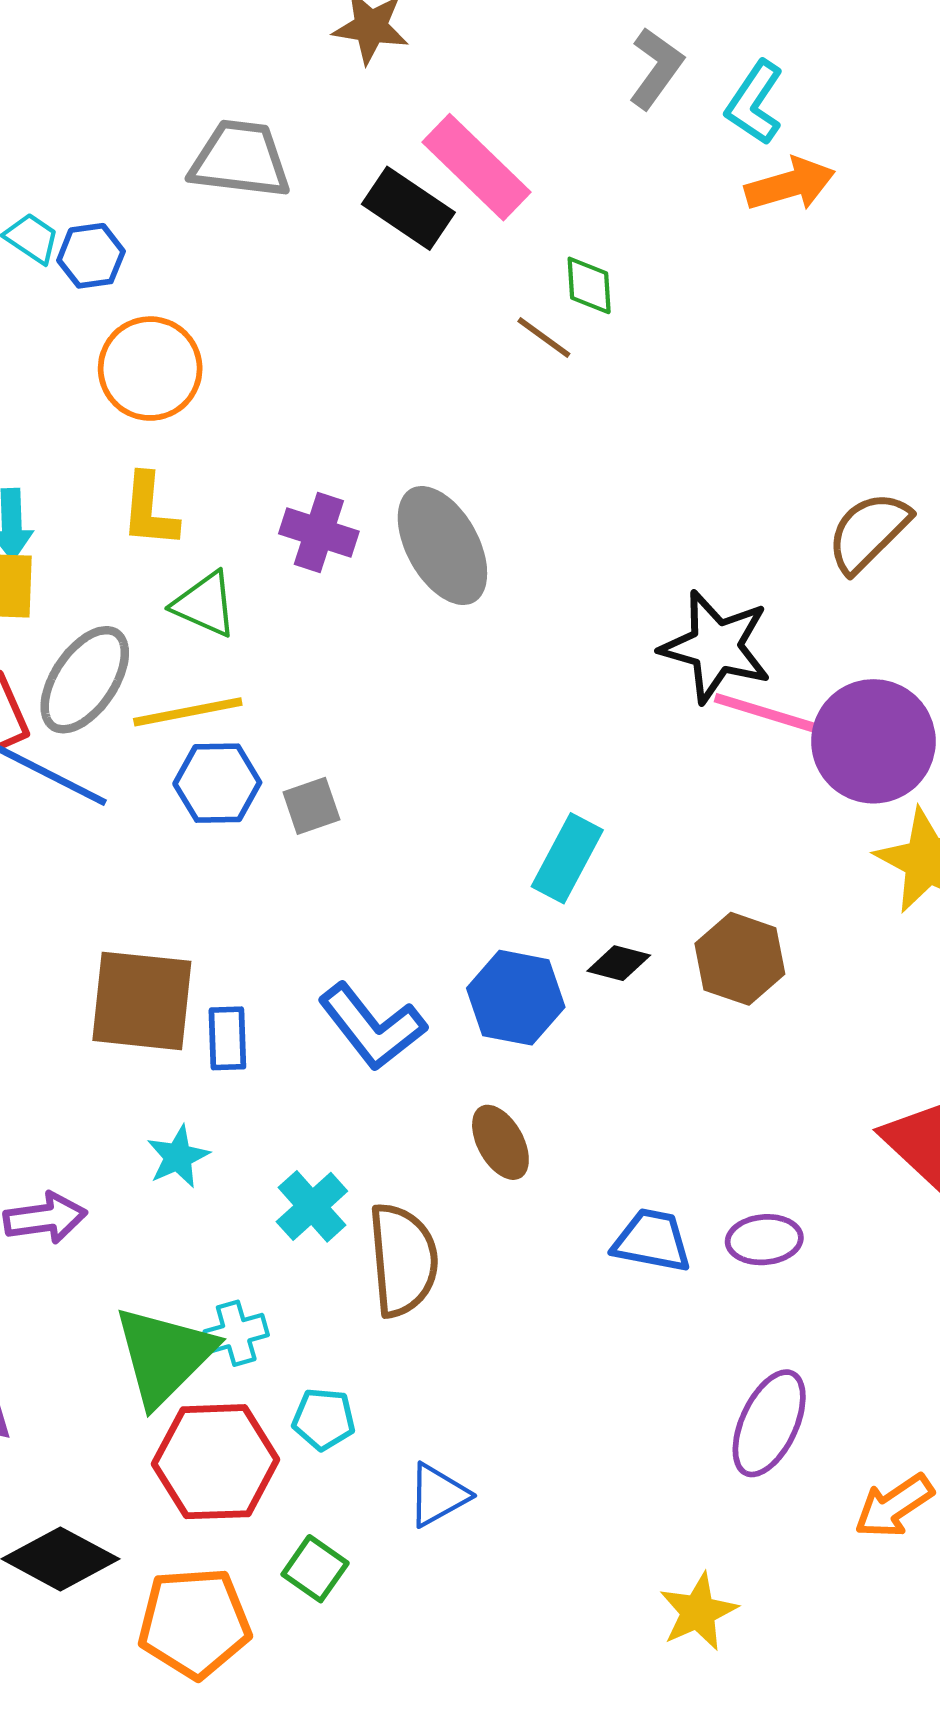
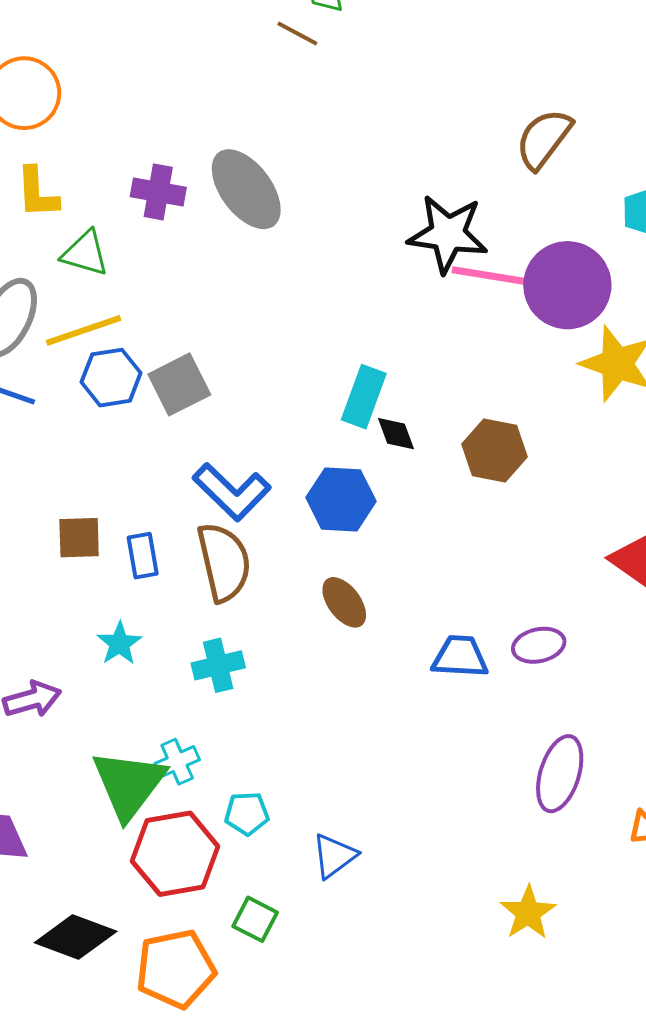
gray square: (311, 806) -> (179, 384), size x1.5
black diamond: (619, 963) -> (396, 434), moved, turned 63
brown square: (142, 1001) -> (79, 538), size x0.6
blue L-shape: (372, 1027) -> (232, 492), moved
cyan cross: (312, 1206) -> (218, 665), turned 36
brown semicircle: (403, 1260) -> (224, 562), moved

